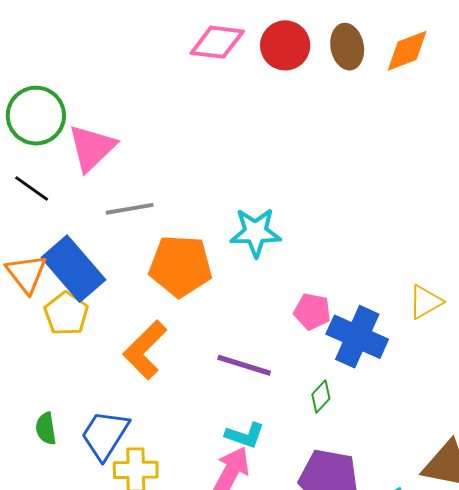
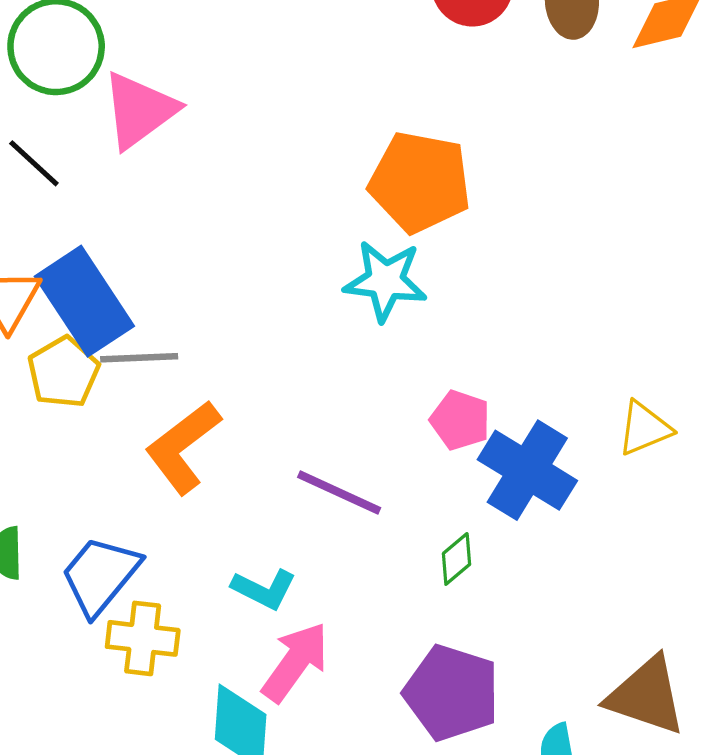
gray line: (130, 209) -> (139, 358), moved
orange pentagon: (180, 266) -> (420, 182), moved
cyan L-shape: (245, 435) -> (264, 589), moved

